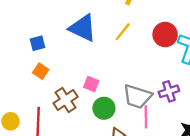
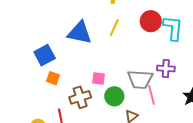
blue square: (37, 43) -> (45, 55), size x1.5
purple cross: (169, 91) -> (166, 69), turned 36
brown cross: (66, 100) -> (80, 97), turned 30

